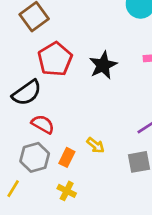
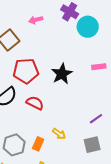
red pentagon: (55, 59) -> (26, 71), turned 30
red semicircle: (43, 124) -> (35, 103), moved

